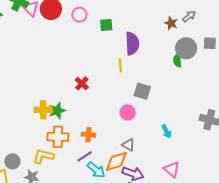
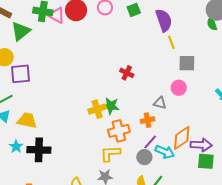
yellow line: (120, 65) -> (171, 42), moved
green star: (57, 111) -> (111, 106), turned -30
gray triangle: (128, 145) -> (160, 103), moved
gray circle: (12, 161) -> (144, 157), moved

